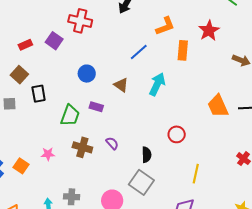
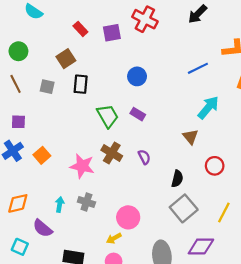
purple square: (54, 41) -> (112, 33), turned 30
red rectangle: (25, 45) -> (80, 29), turned 56
brown triangle: (121, 85) -> (190, 137), moved
green trapezoid: (70, 115) -> (108, 116), turned -65
pink star: (48, 154) -> (82, 166), moved, size x1.6
gray square: (141, 182) -> (184, 208), moved

